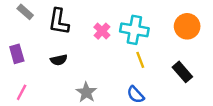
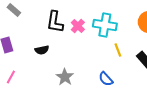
black L-shape: (59, 22) -> (55, 22), moved
yellow line: (140, 60) -> (118, 50), moved

